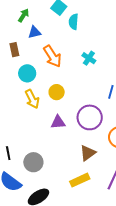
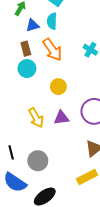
cyan semicircle: (74, 22) -> (52, 21), moved
brown rectangle: (14, 50) -> (26, 49), moved
yellow arrow: (32, 99) -> (36, 118), moved

